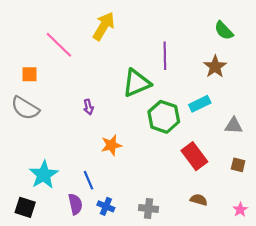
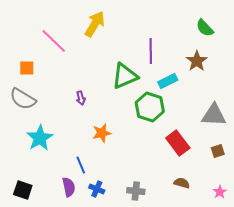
cyan rectangle: (200, 104) -> (168, 81), moved
gray triangle: (234, 126) -> (214, 115), size x1.5
brown square: (238, 165) -> (218, 151), turned -32
cyan star: (44, 175) -> (40, 138), moved

